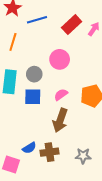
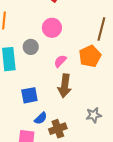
blue square: (33, 97) -> (29, 95), moved
brown cross: (50, 152) -> (58, 129), moved

